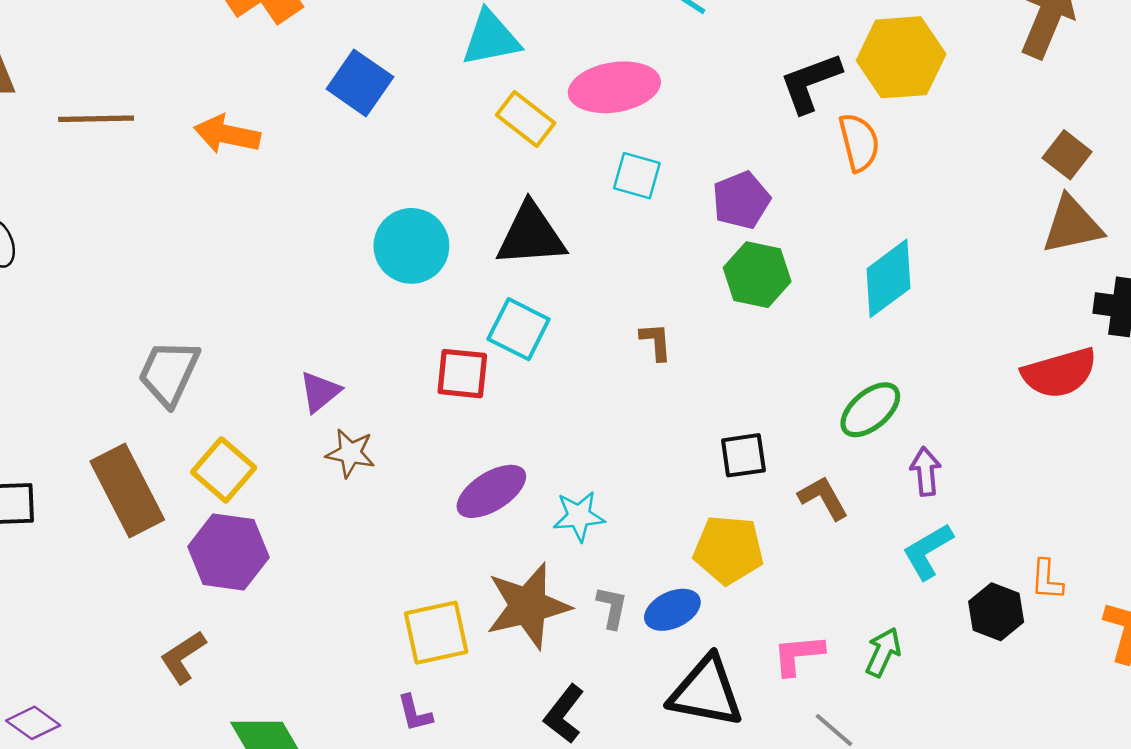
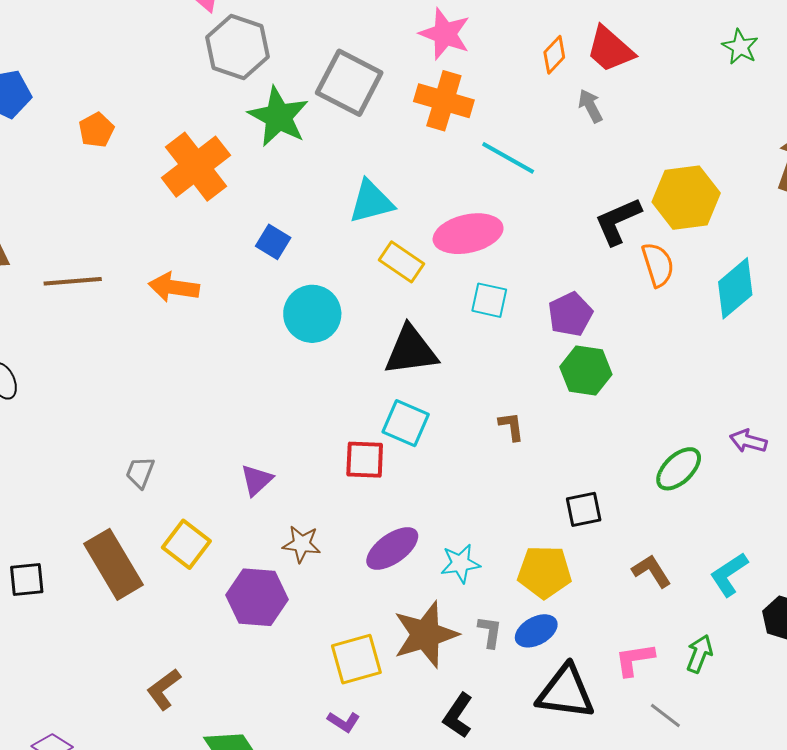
blue square: (360, 83) -> (273, 242), size x0.7
cyan circle: (411, 246) -> (312, 314), moved
cyan diamond: (888, 278) -> (735, 288), moved
gray trapezoid: (169, 373) -> (140, 472), size x0.6
brown star: (350, 453) -> (302, 544), moved
purple arrow: (926, 472) -> (748, 441), moved, turned -66
brown L-shape: (823, 498) -> (652, 571), moved
yellow pentagon: (728, 550) -> (545, 572), moved
purple hexagon: (228, 552) -> (257, 597), moved
purple L-shape: (415, 713) -> (344, 722), turned -40

